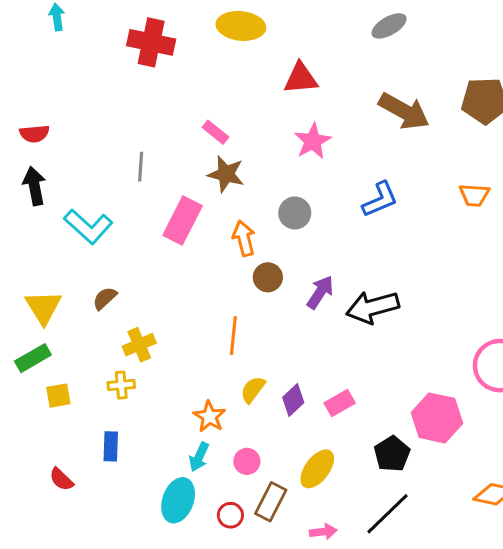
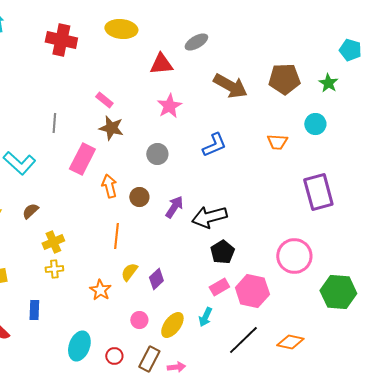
gray ellipse: (389, 26) -> (196, 42), moved
orange arrow: (244, 238) -> (109, 186), moved
yellow cross: (121, 385) -> (54, 269), moved
pink rectangle: (340, 403) -> (219, 287), moved
black pentagon: (392, 454) -> (222, 252), moved
cyan arrow: (199, 457) -> (205, 317), moved
pink circle: (247, 461) -> (139, 320), moved
brown rectangle: (271, 502) -> (149, 359), moved
black line: (388, 514) -> (243, 340), moved

